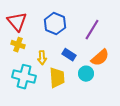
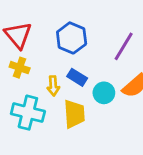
blue rectangle: (69, 55) -> (77, 77), moved
cyan circle: (86, 74) -> (104, 93), moved

